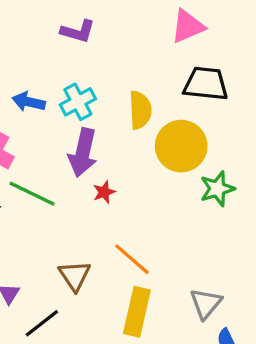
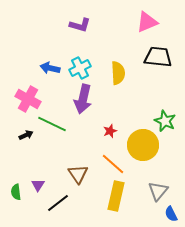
yellow circle: (181, 146) -> (143, 145), moved
green star: (217, 189) -> (165, 121), turned -30
red star: (104, 192) -> (110, 131), moved

